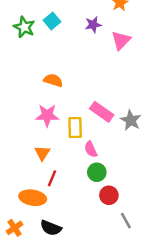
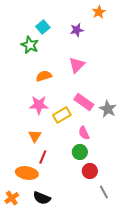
green star: (24, 27) -> (30, 45), moved
pink triangle: (121, 40) -> (77, 65), moved
orange semicircle: (53, 80) -> (44, 76), turned -35
yellow rectangle: (75, 127) -> (62, 115), turned 60
pink semicircle: (91, 149) -> (84, 133), moved

